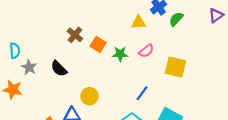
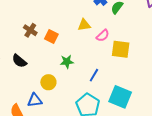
yellow triangle: (138, 23) -> (84, 25), moved
pink semicircle: (146, 51) -> (103, 36), moved
green star: (120, 54) -> (67, 62), moved

